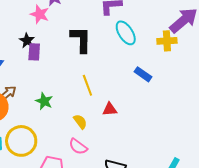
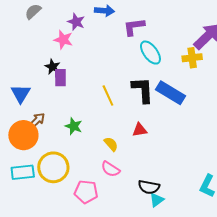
black L-shape: (81, 40) -> (143, 90), moved
blue rectangle: (143, 74) -> (170, 93), size x1.6
yellow line: (87, 85) -> (108, 95), moved

